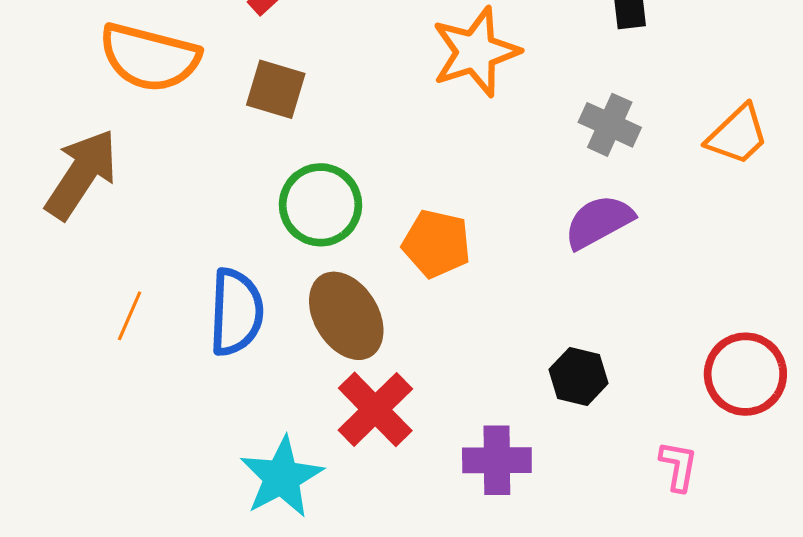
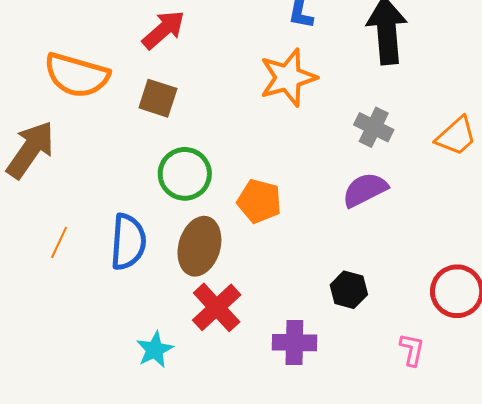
brown ellipse: (346, 316) -> (199, 246), turned 46
cyan star: (282, 477) -> (155, 350), size x0.7

